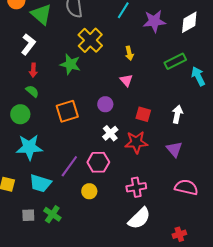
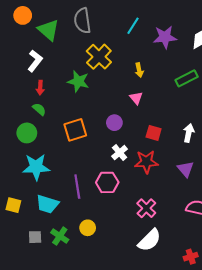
purple line: (69, 166) -> (77, 187), turned -45
pink cross: (136, 187) -> (146, 208), turned -36
yellow circle: (89, 191) -> (88, 228), moved

